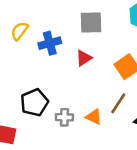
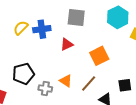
yellow semicircle: (20, 31) -> (21, 28), moved
orange triangle: (94, 117) -> (66, 81), moved

